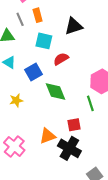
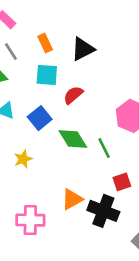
orange rectangle: (38, 15) -> (45, 43), moved
green line: (90, 103) -> (104, 148), moved
red square: (74, 125) -> (122, 182), moved
pink cross: (14, 146) -> (30, 220), turned -30

